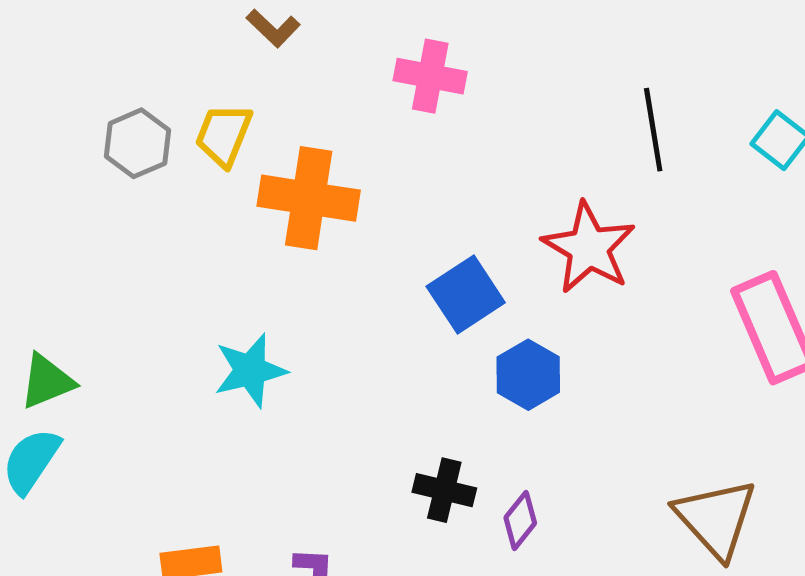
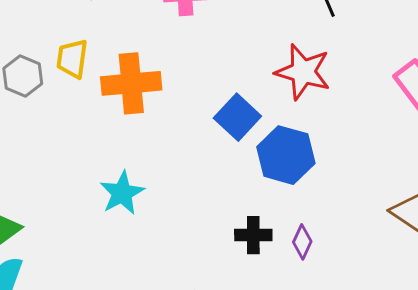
blue hexagon: (528, 375) -> (286, 155), size x1.4

